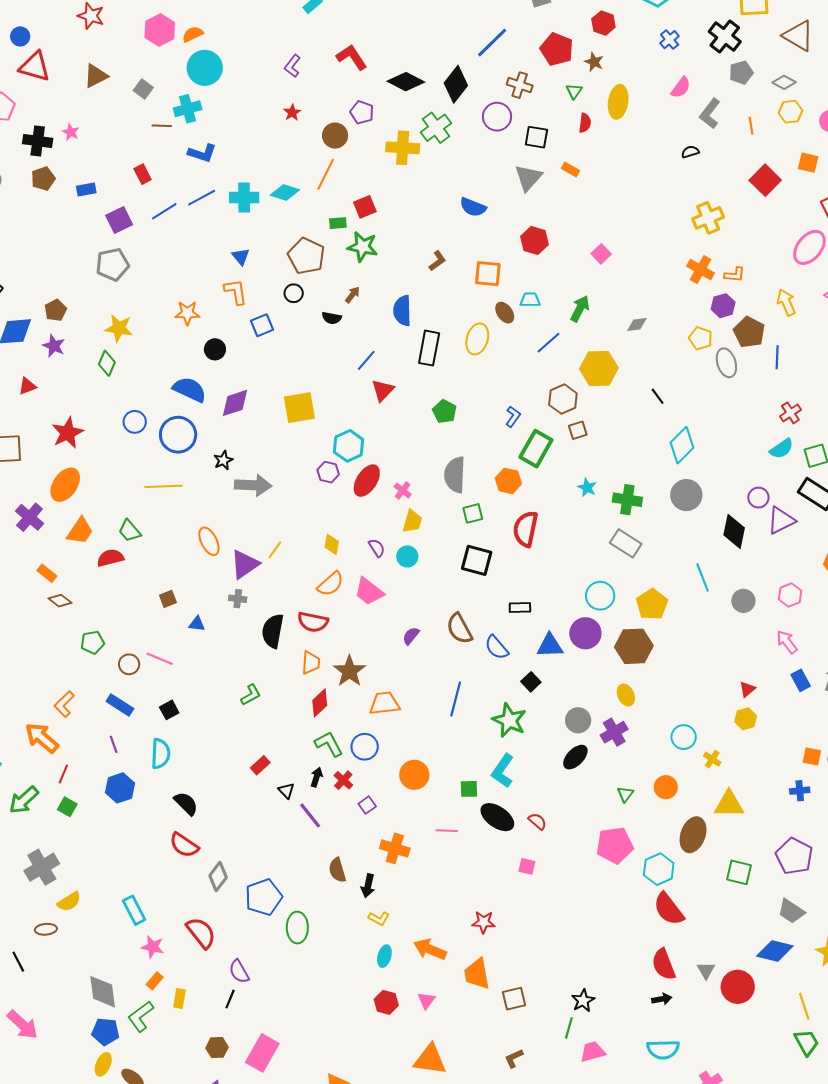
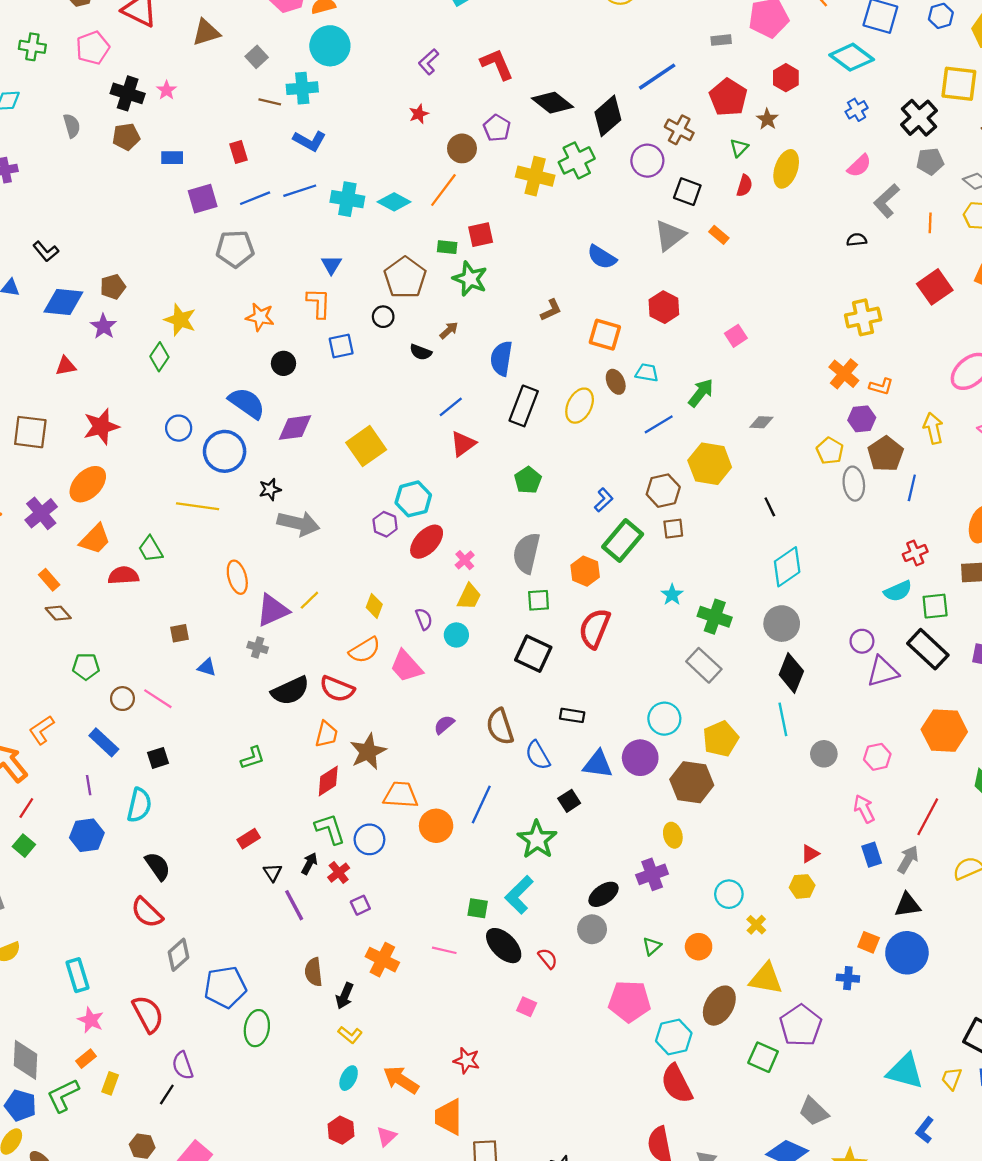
gray pentagon: (112, 264) -> (235, 249), moved
yellow square: (299, 408) -> (366, 446), turned -36
black diamond: (734, 531) -> (791, 673), moved
black semicircle: (273, 631) -> (290, 691), turned -136
gray circle: (578, 720) -> (592, 929), moved
orange circle: (414, 775) -> (436, 826), moved
purple pentagon: (794, 856) -> (801, 1025), moved

